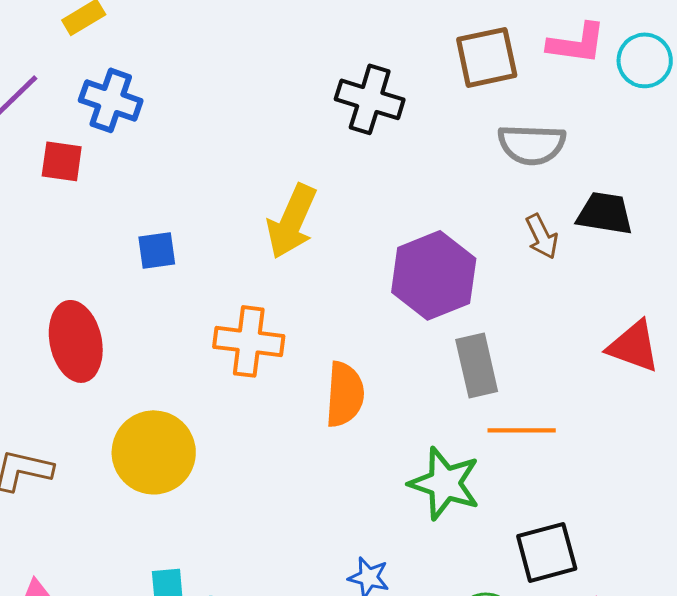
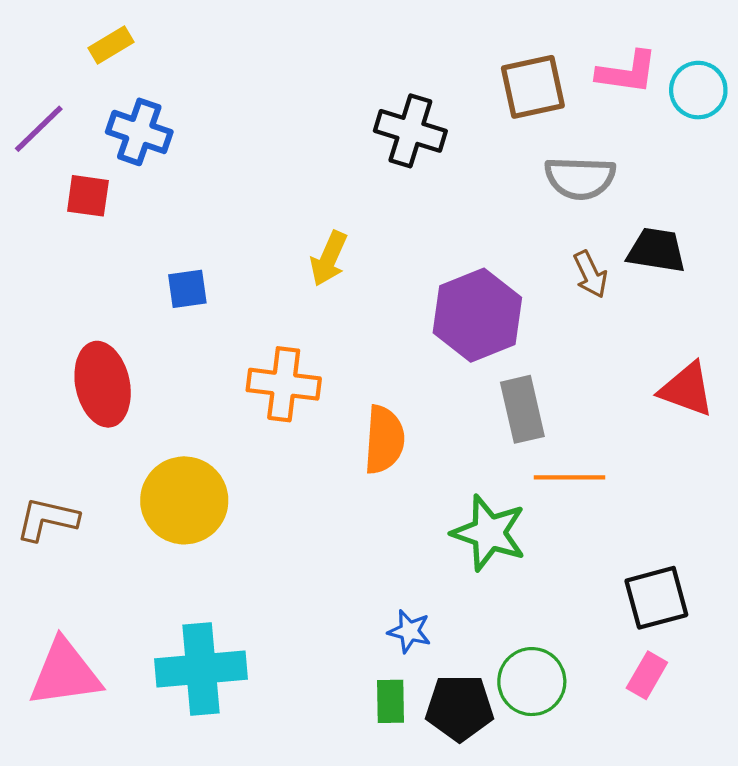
yellow arrow: (292, 221) -> (329, 259), size x0.7
black square: (547, 552) -> (656, 598), moved

